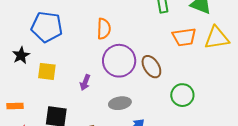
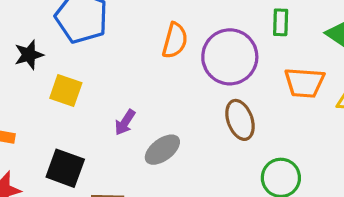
purple circle: (119, 61) -> (230, 57), moved
gray ellipse: (120, 103) -> (162, 150), moved, turned -40

